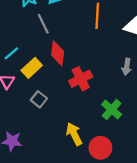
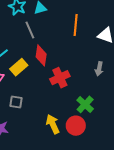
gray square: (39, 99) -> (16, 102), moved, turned -32
red circle: (100, 148) -> (76, 126), moved

